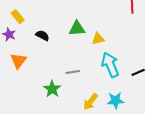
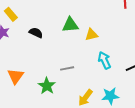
orange triangle: (18, 61) -> (16, 76), moved
cyan arrow: (110, 65) -> (104, 60), size x0.7

